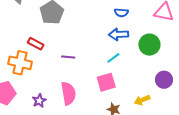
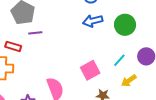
purple line: (68, 57) -> (35, 33), moved
cyan line: (113, 58) -> (119, 60), moved

